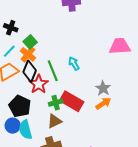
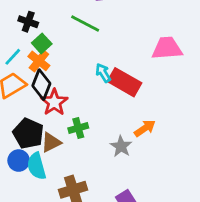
black cross: (11, 28) -> (28, 22), moved
green line: (53, 71) -> (85, 24), moved, turned -40
gray star: (103, 88) -> (121, 146), moved
red rectangle: (72, 101) -> (125, 82), moved
brown triangle: (54, 121) -> (51, 142), moved

